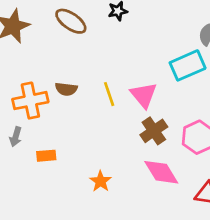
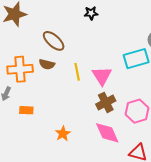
brown ellipse: (71, 21) -> (54, 41), moved

